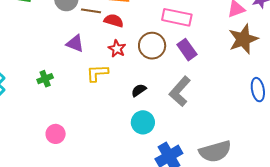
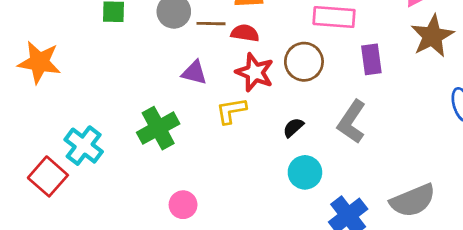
red star: (117, 49) -> (255, 72), size x1.5
purple rectangle: (187, 50) -> (371, 59), moved, turned 35
green cross: (45, 79) -> (158, 128), size x1.8

